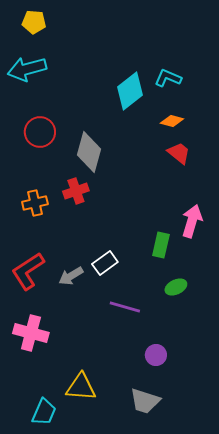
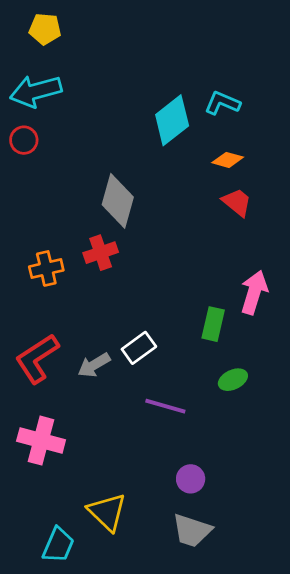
red circle: (40, 132) -> (24, 140), moved, size x0.7
purple circle: (156, 355) -> (191, 479), moved
yellow triangle: (81, 387) -> (107, 512), turned 40

